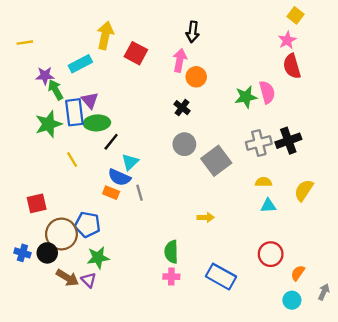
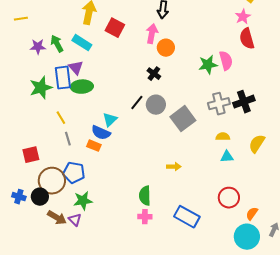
cyan rectangle: (80, 64) -> (82, 43), moved, turned 60
green arrow: (56, 90) -> (57, 44), moved
black line: (111, 142) -> (137, 103), moved
gray line: (139, 193) -> (68, 139), moved
cyan circle: (292, 300) -> (247, 237), size x1.6

